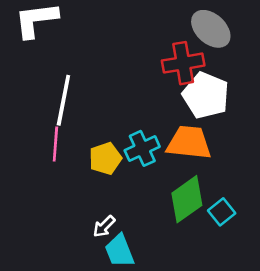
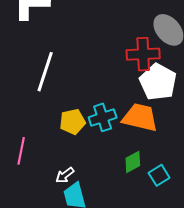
pink line: (55, 144) -> (21, 151), moved
green diamond: (187, 199) -> (133, 162), size x0.6

